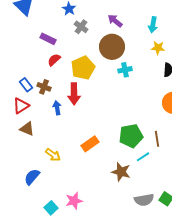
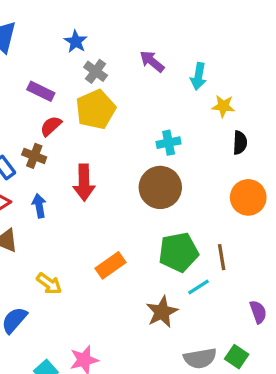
cyan arrow: (153, 25) -> (198, 76), moved
brown circle: (112, 47) -> (160, 187), moved
yellow pentagon: (83, 68) -> (96, 109), moved
brown cross: (44, 87) -> (34, 156), moved
blue arrow: (57, 108) -> (39, 206), moved
brown star: (121, 172) -> (162, 312), turned 30

